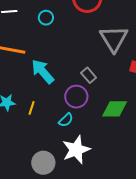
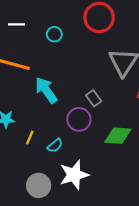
yellow line: (32, 108) -> (30, 138), moved
cyan semicircle: (66, 120) -> (55, 146), moved

